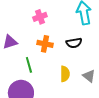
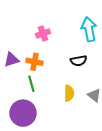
orange cross: (45, 44) -> (35, 62), moved

